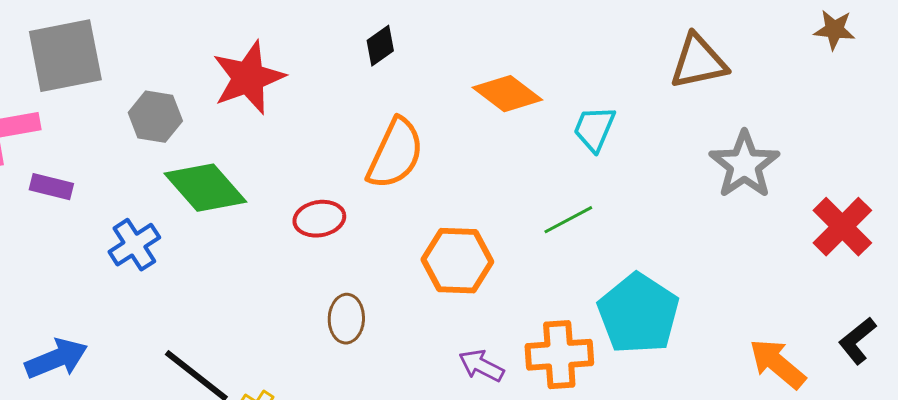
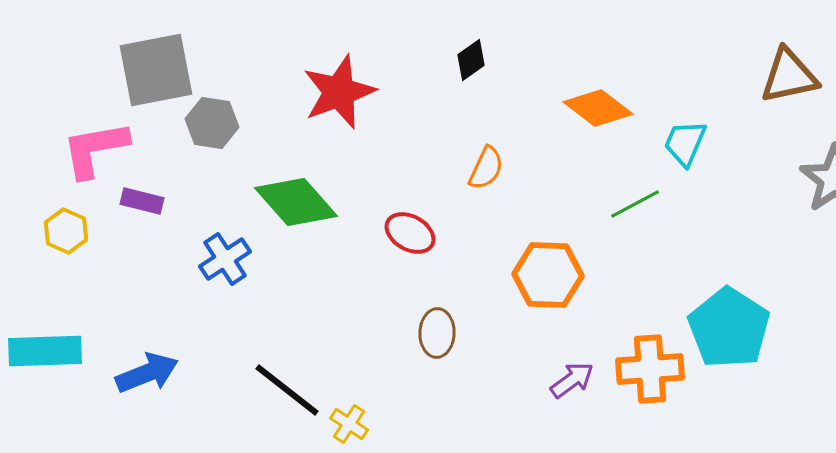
gray hexagon: (155, 117) -> (212, 123), moved
orange semicircle: (395, 154) -> (486, 168), size x0.6
red ellipse: (319, 219) -> (410, 233), turned 39
green line: (568, 220) -> (635, 204), moved
purple arrow: (481, 366) -> (572, 380), turned 117

